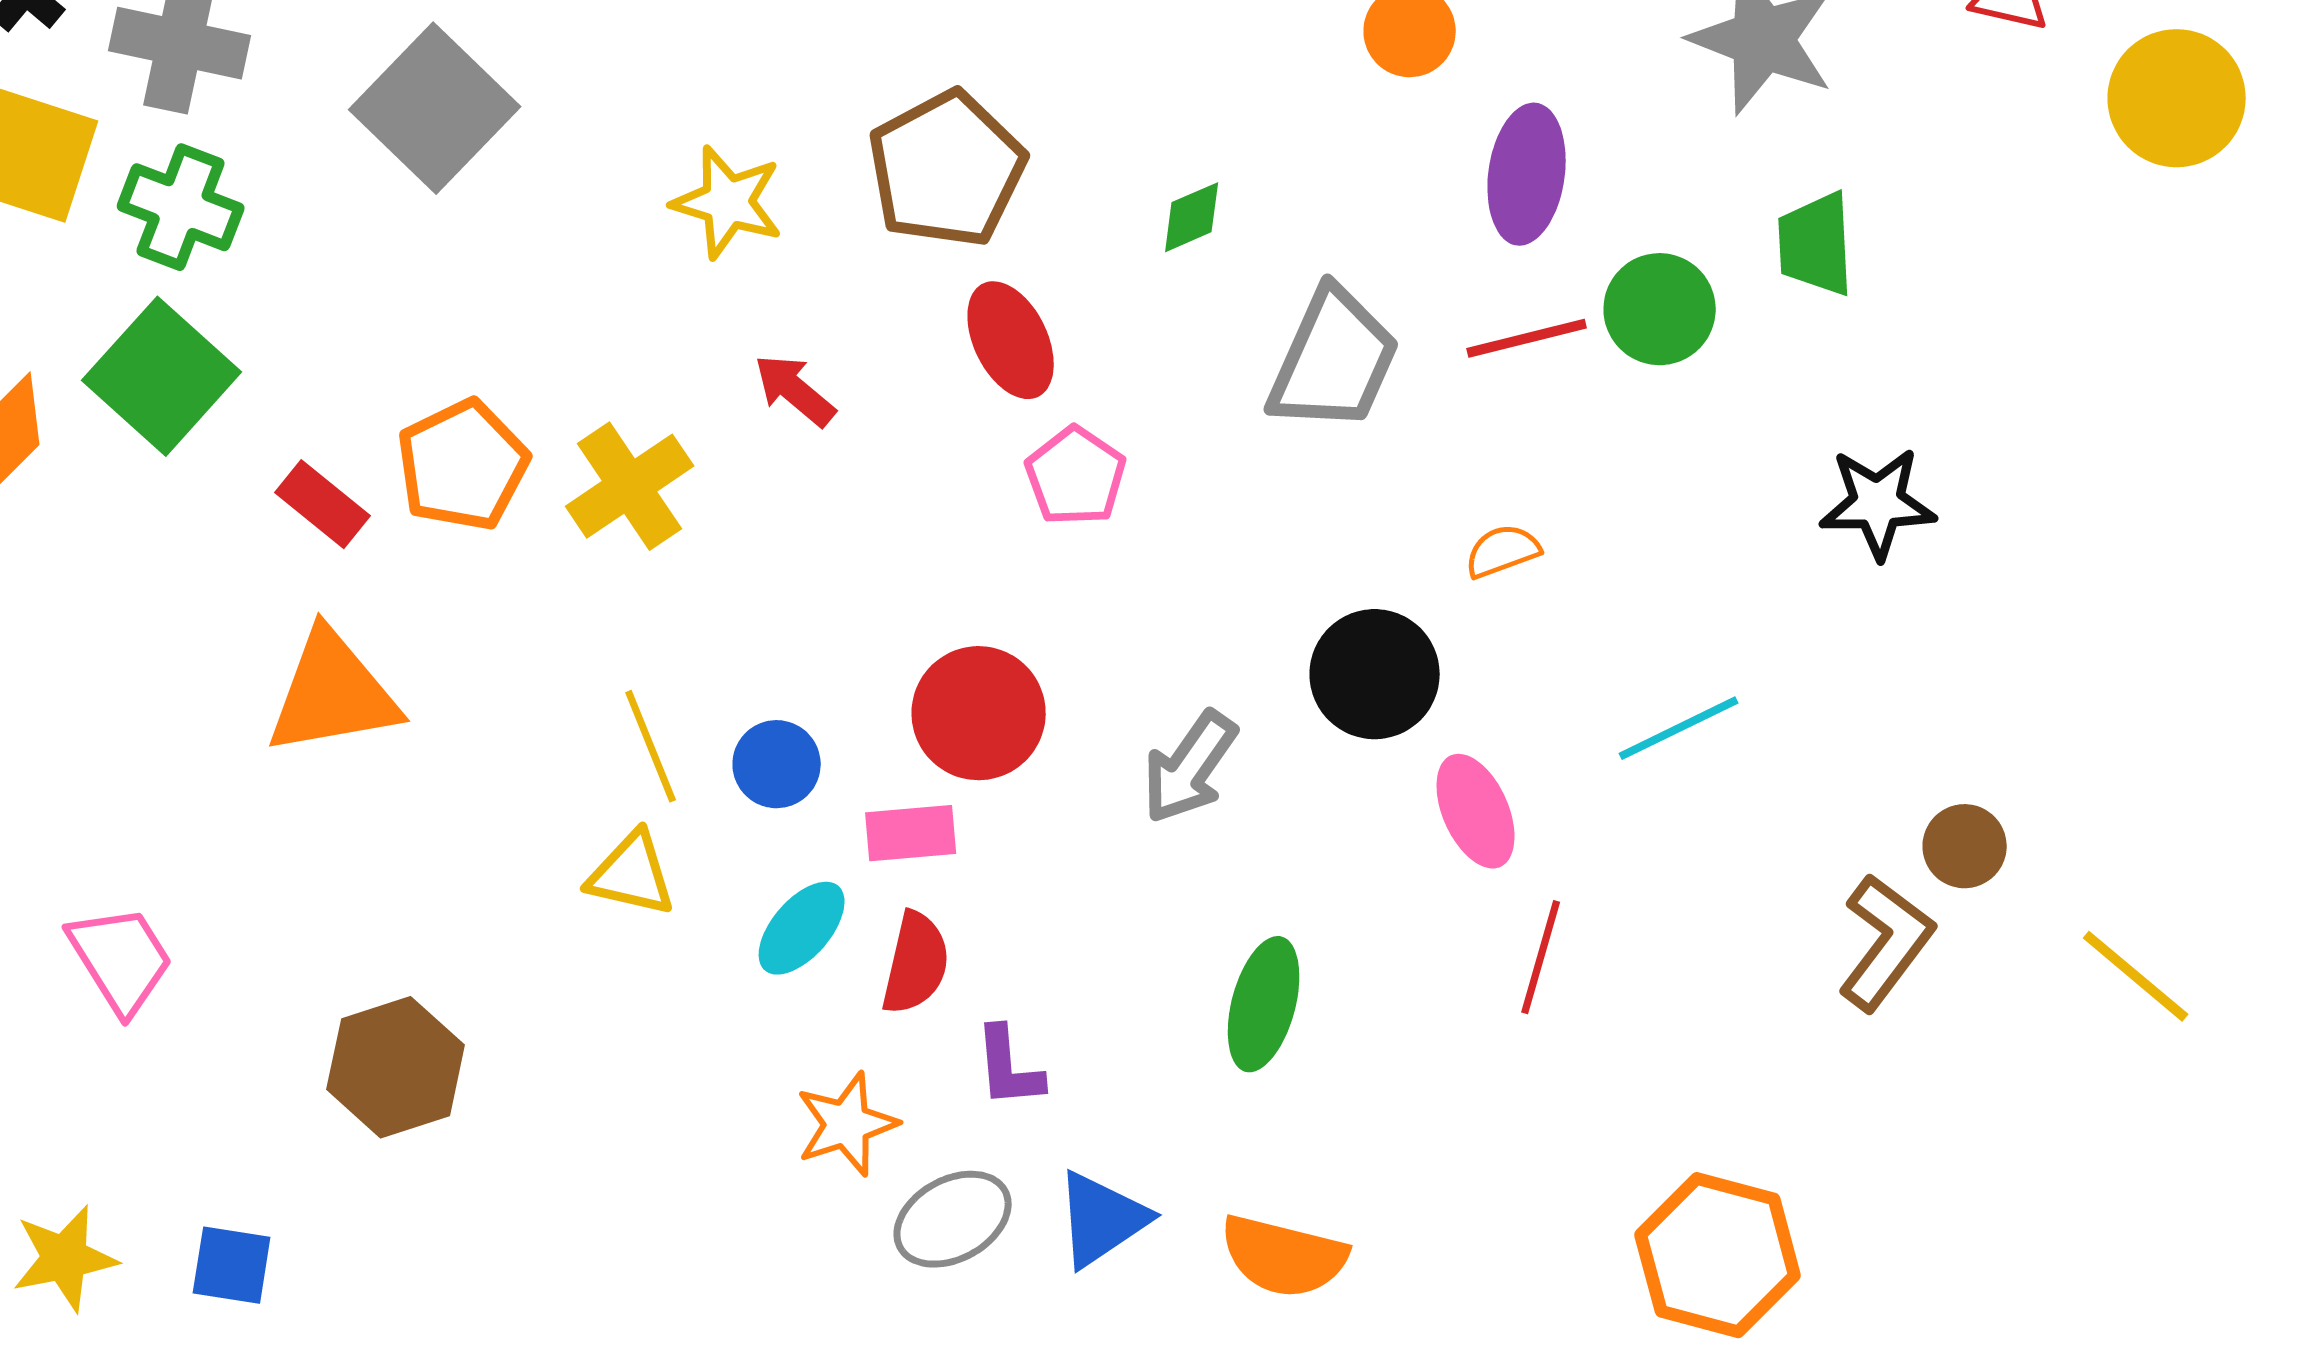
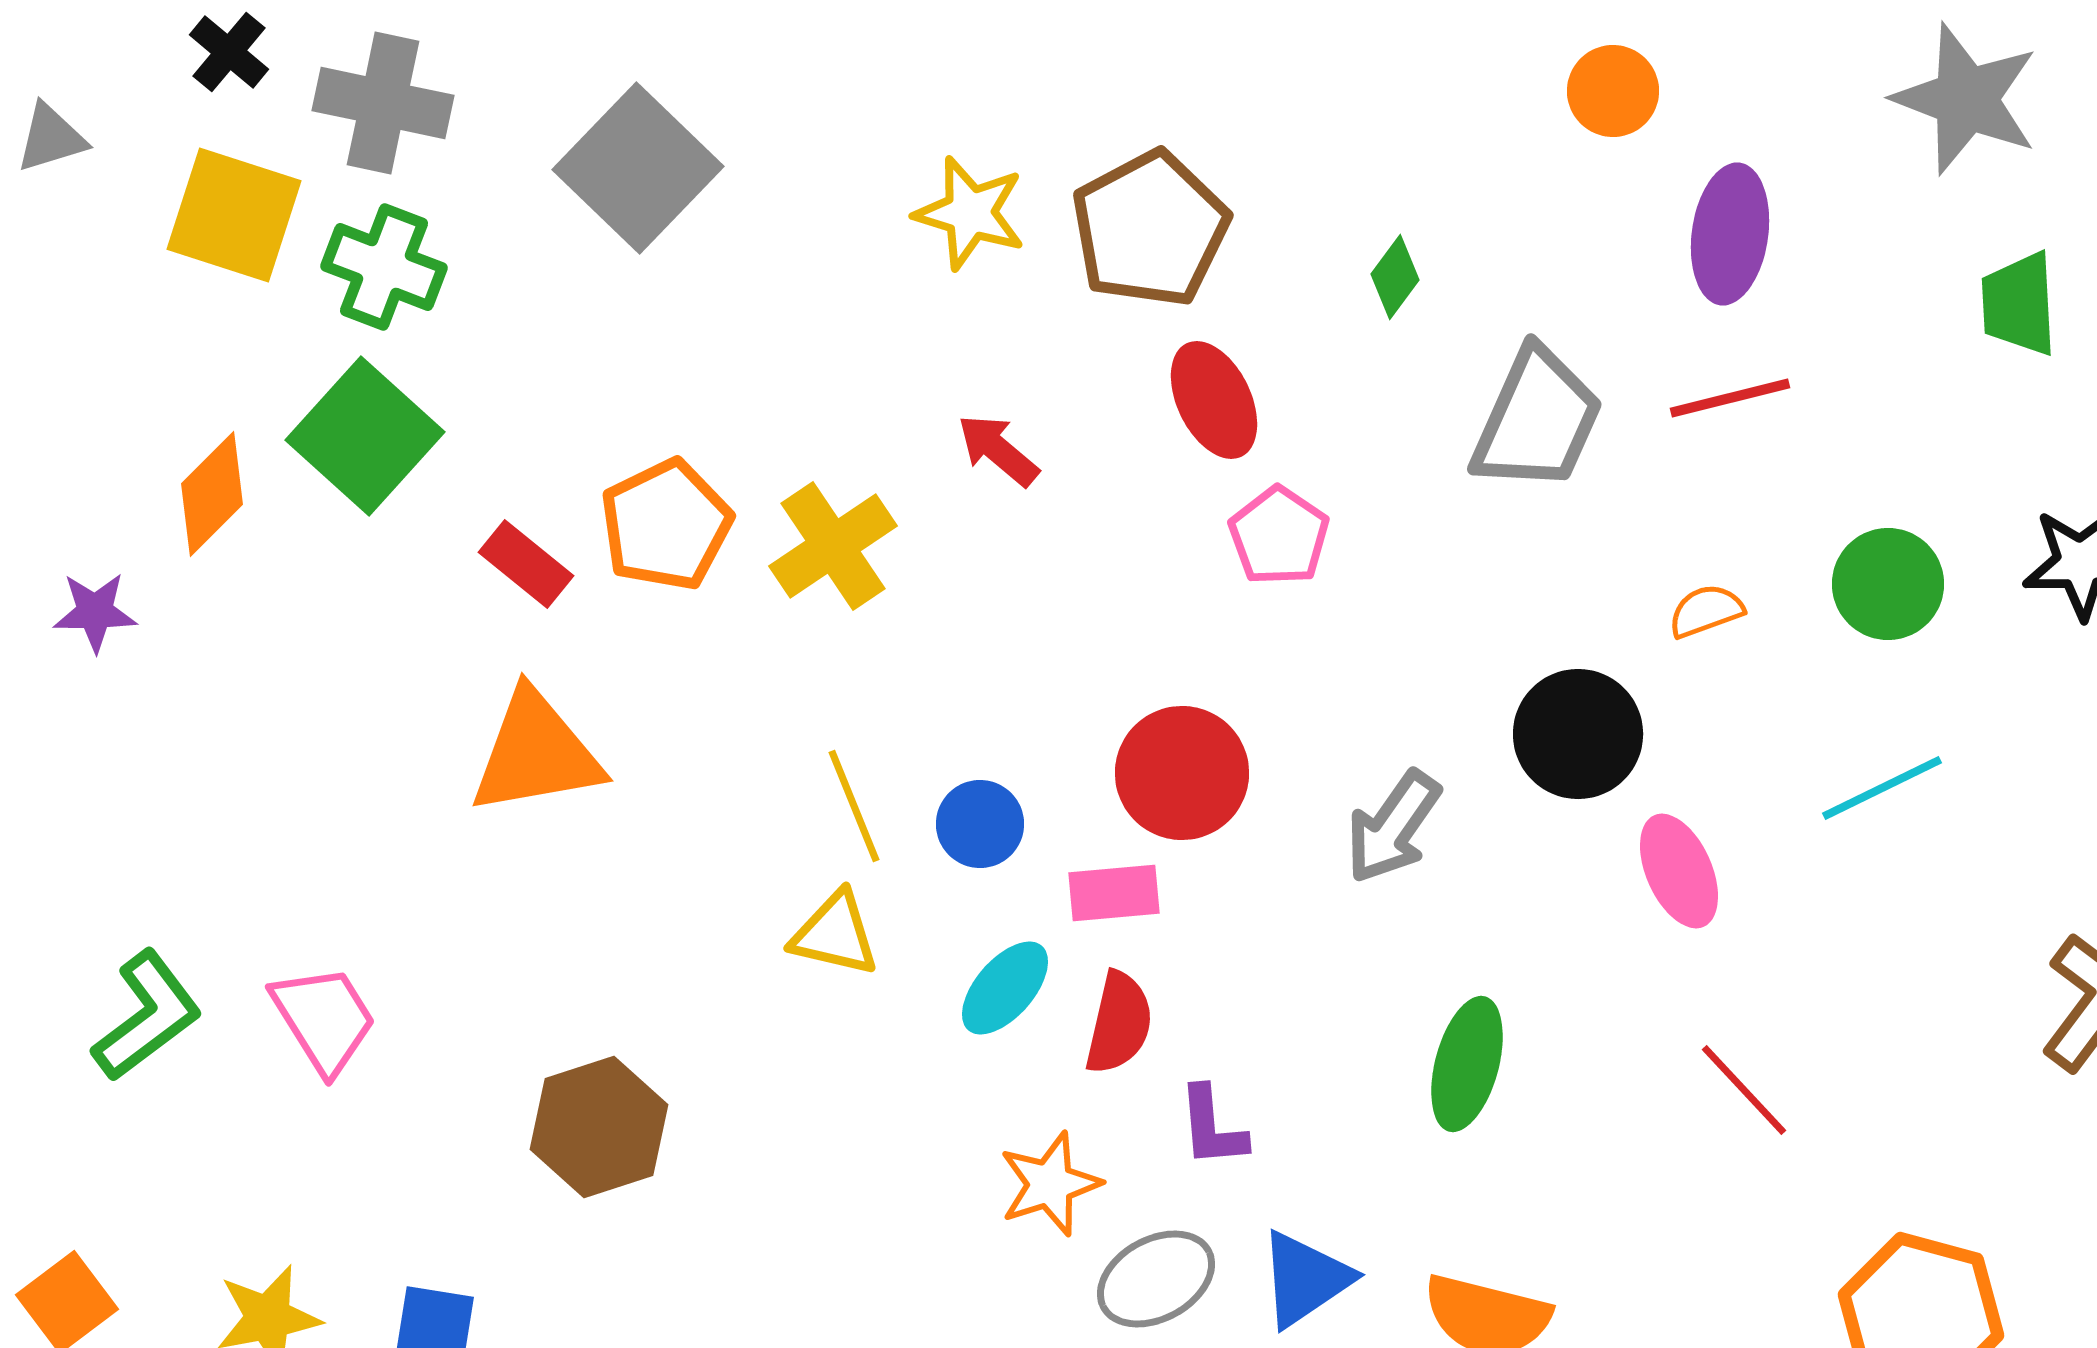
yellow star: (728, 202) -> (970, 213), moved
green diamond: (1192, 217) -> (1395, 277), turned -30
green circle: (1660, 309) -> (1888, 584), moved
red line: (1541, 957) -> (1744, 1090), moved, turned -59

